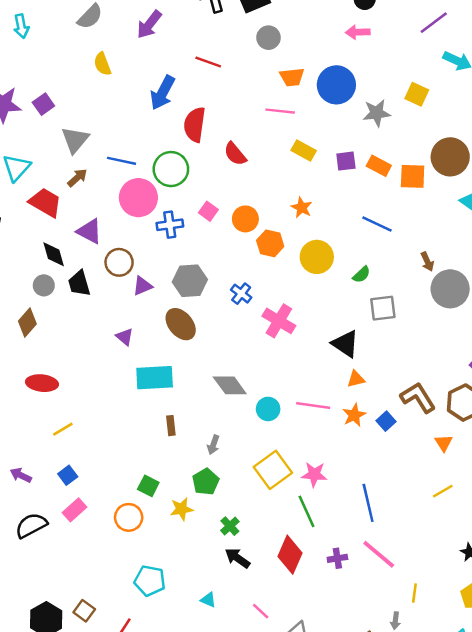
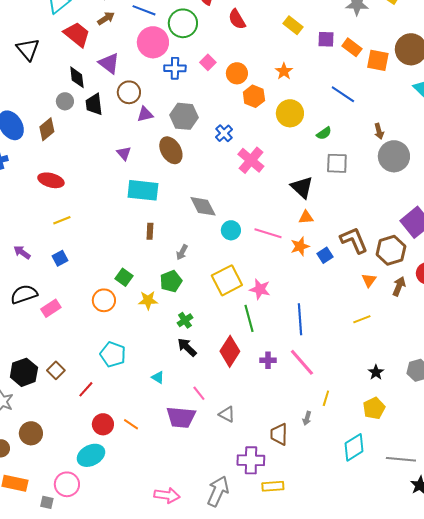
pink rectangle: (74, 510) -> (51, 308), moved

